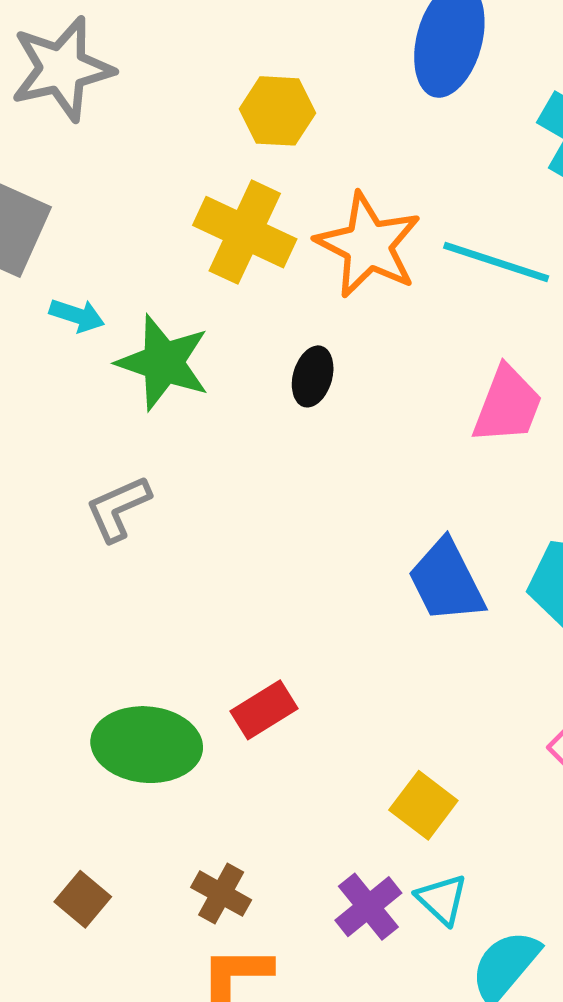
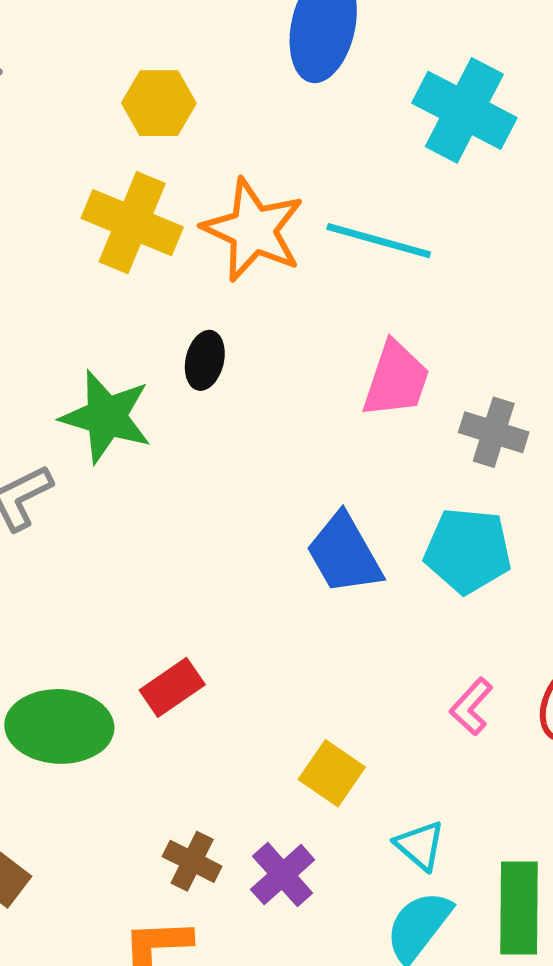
green star: (163, 363) -> (106, 417), moved
brown cross: (221, 894) -> (192, 861), moved
cyan triangle: (442, 899) -> (420, 845), moved

